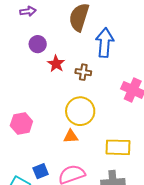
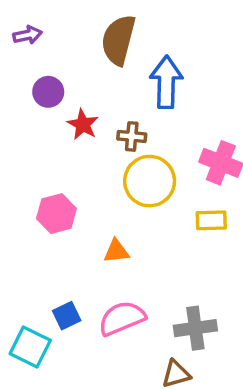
yellow circle: (80, 111) -> (150, 181), moved
pink hexagon: (21, 124) -> (56, 214), moved
yellow rectangle: (118, 147) -> (211, 220), moved, size x0.7

